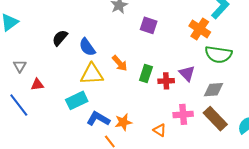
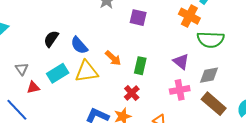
gray triangle: (20, 66) -> (22, 69), moved
red cross: (166, 81) -> (132, 93), moved, turned -35
cyan rectangle: (77, 100) -> (58, 73), moved
pink cross: (183, 114) -> (180, 90), moved

